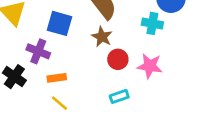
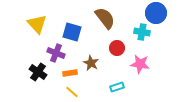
brown star: (102, 37) -> (91, 63), moved
red circle: (118, 59) -> (117, 48), moved

